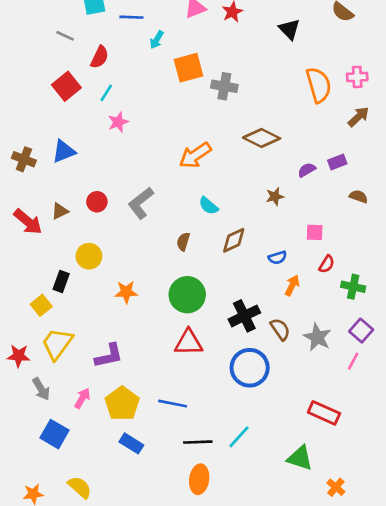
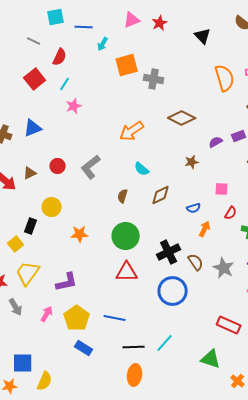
blue square: (54, 434) -> (23, 363), moved, turned -30
yellow semicircle: (80, 487) -> (45, 381), turned 72

